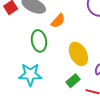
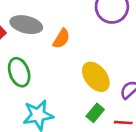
green ellipse: (39, 41) -> (19, 72), moved

